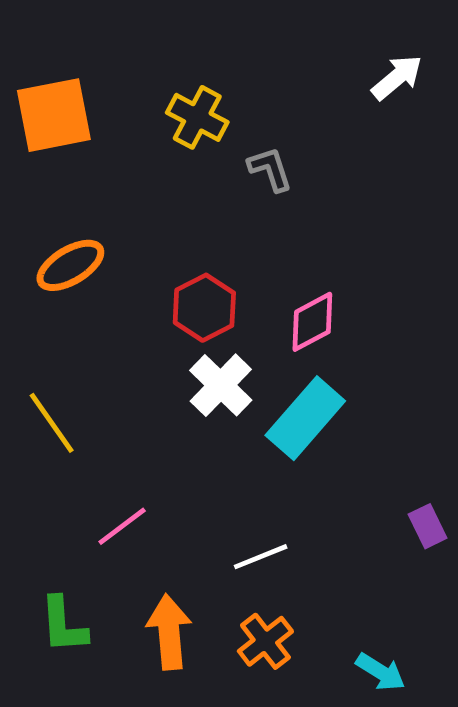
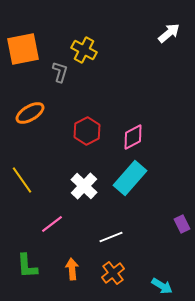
gray L-shape: (270, 169) -> (60, 72), moved, turned 35
white cross: (221, 385) -> (84, 186), moved
orange arrow: (169, 632) -> (72, 269), size x0.7

